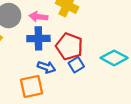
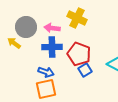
blue arrow: (46, 67) -> (46, 72), moved

